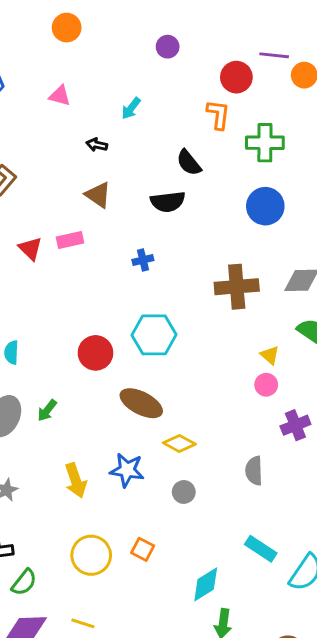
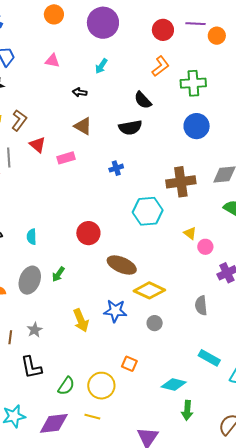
purple circle: (168, 47) -> (103, 23), moved, size x2.0
red circle: (236, 77) -> (163, 30), moved
orange L-shape: (218, 115) -> (161, 66), turned 50
red triangle: (30, 249) -> (38, 145), moved
cyan hexagon: (154, 335) -> (148, 211), moved
yellow triangle: (270, 355) -> (190, 233), moved
yellow diamond: (179, 443) -> (149, 290), size x1.4
yellow circle: (91, 555) -> (101, 386), moved
green semicircle: (24, 582) -> (66, 386), moved
cyan diamond: (206, 584) -> (174, 385), turned 50

